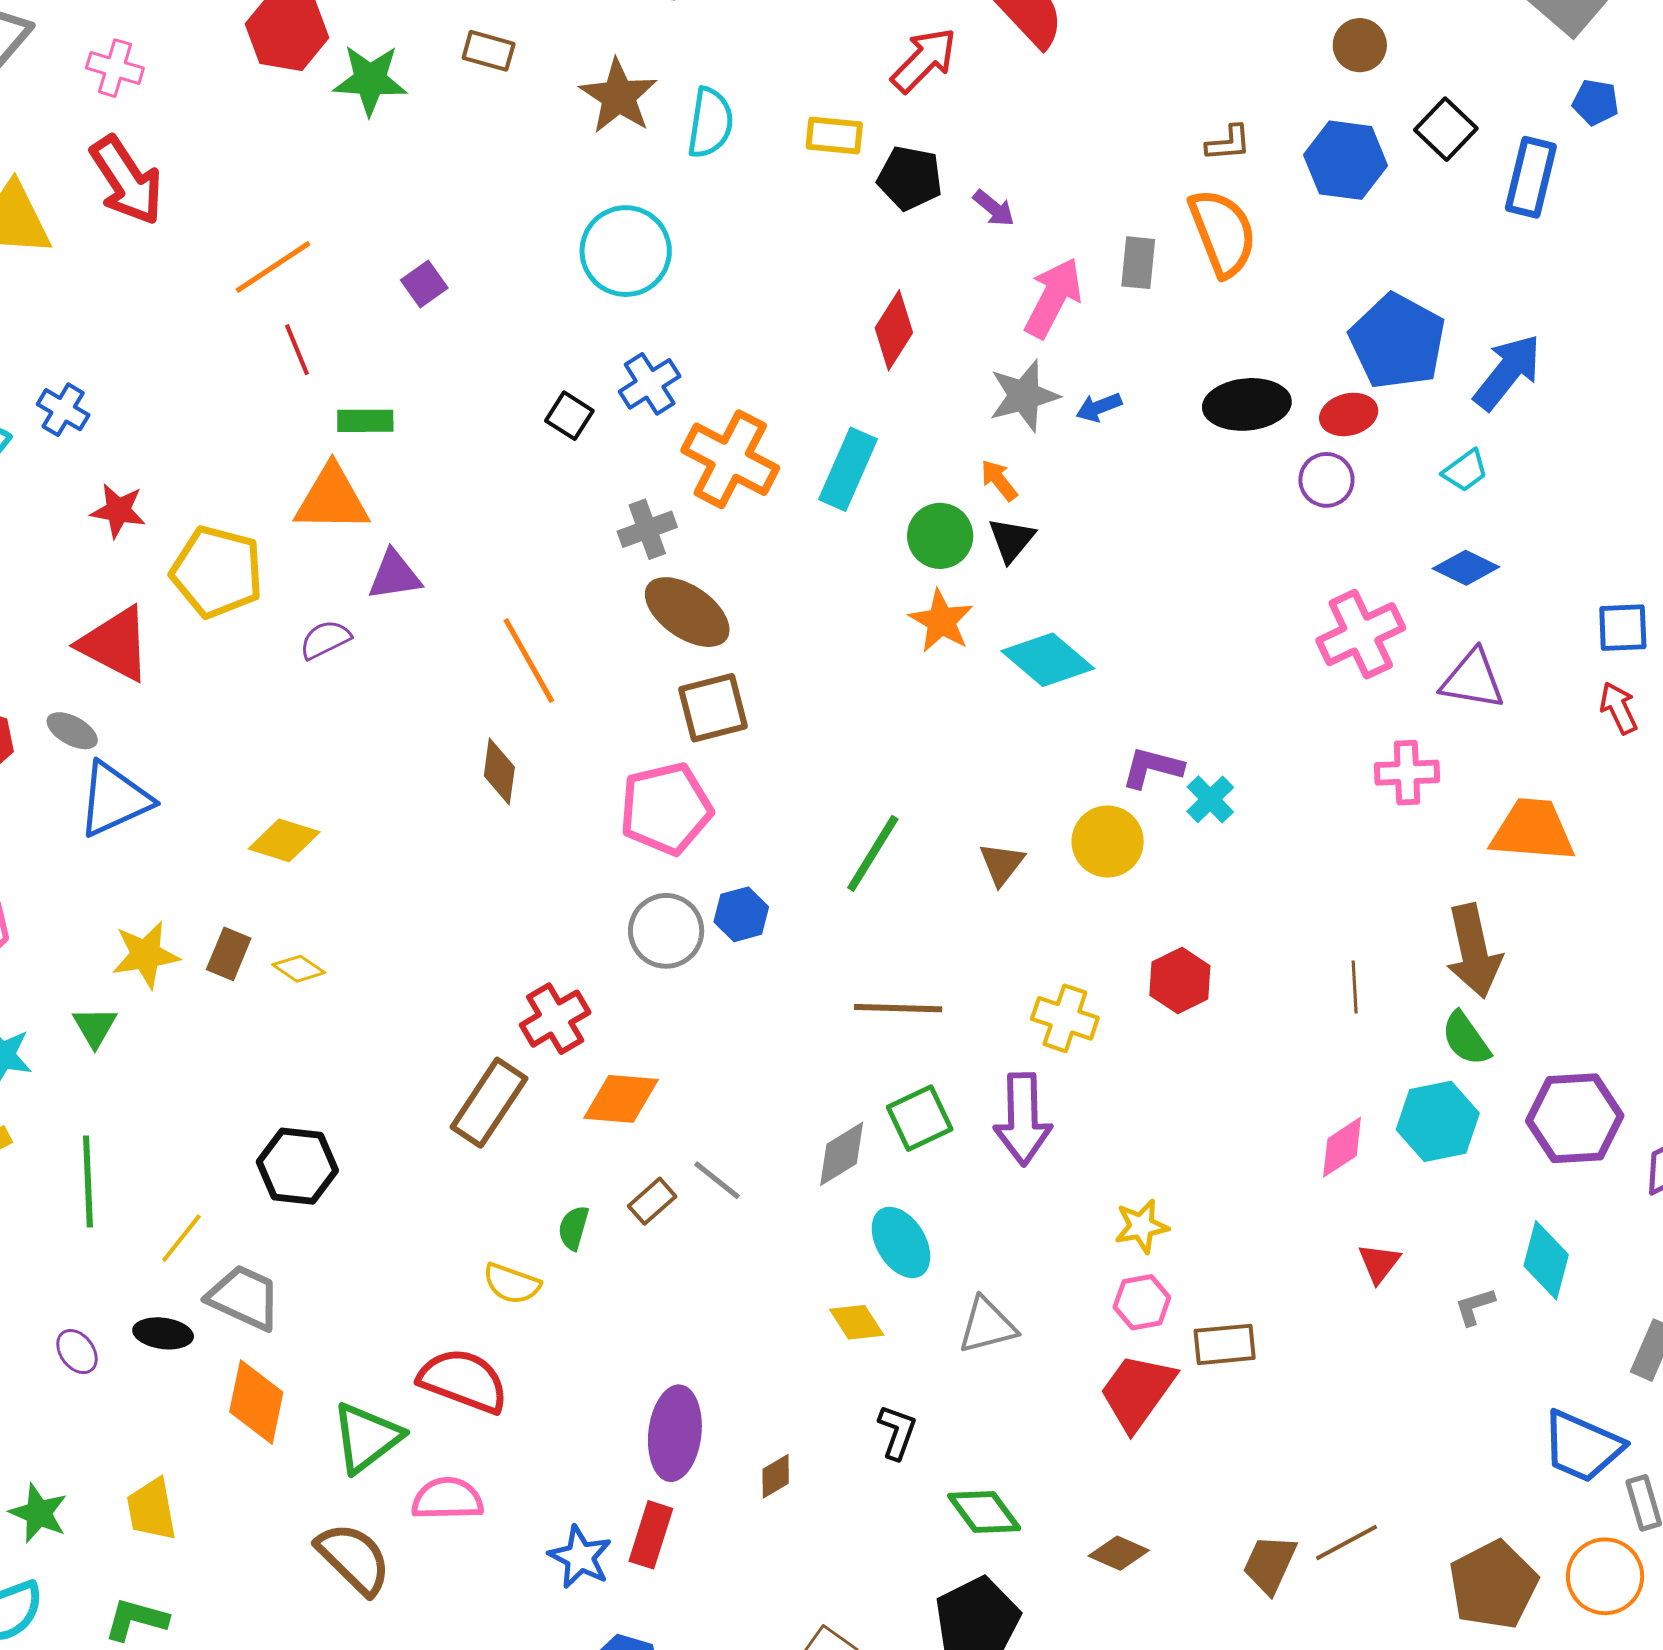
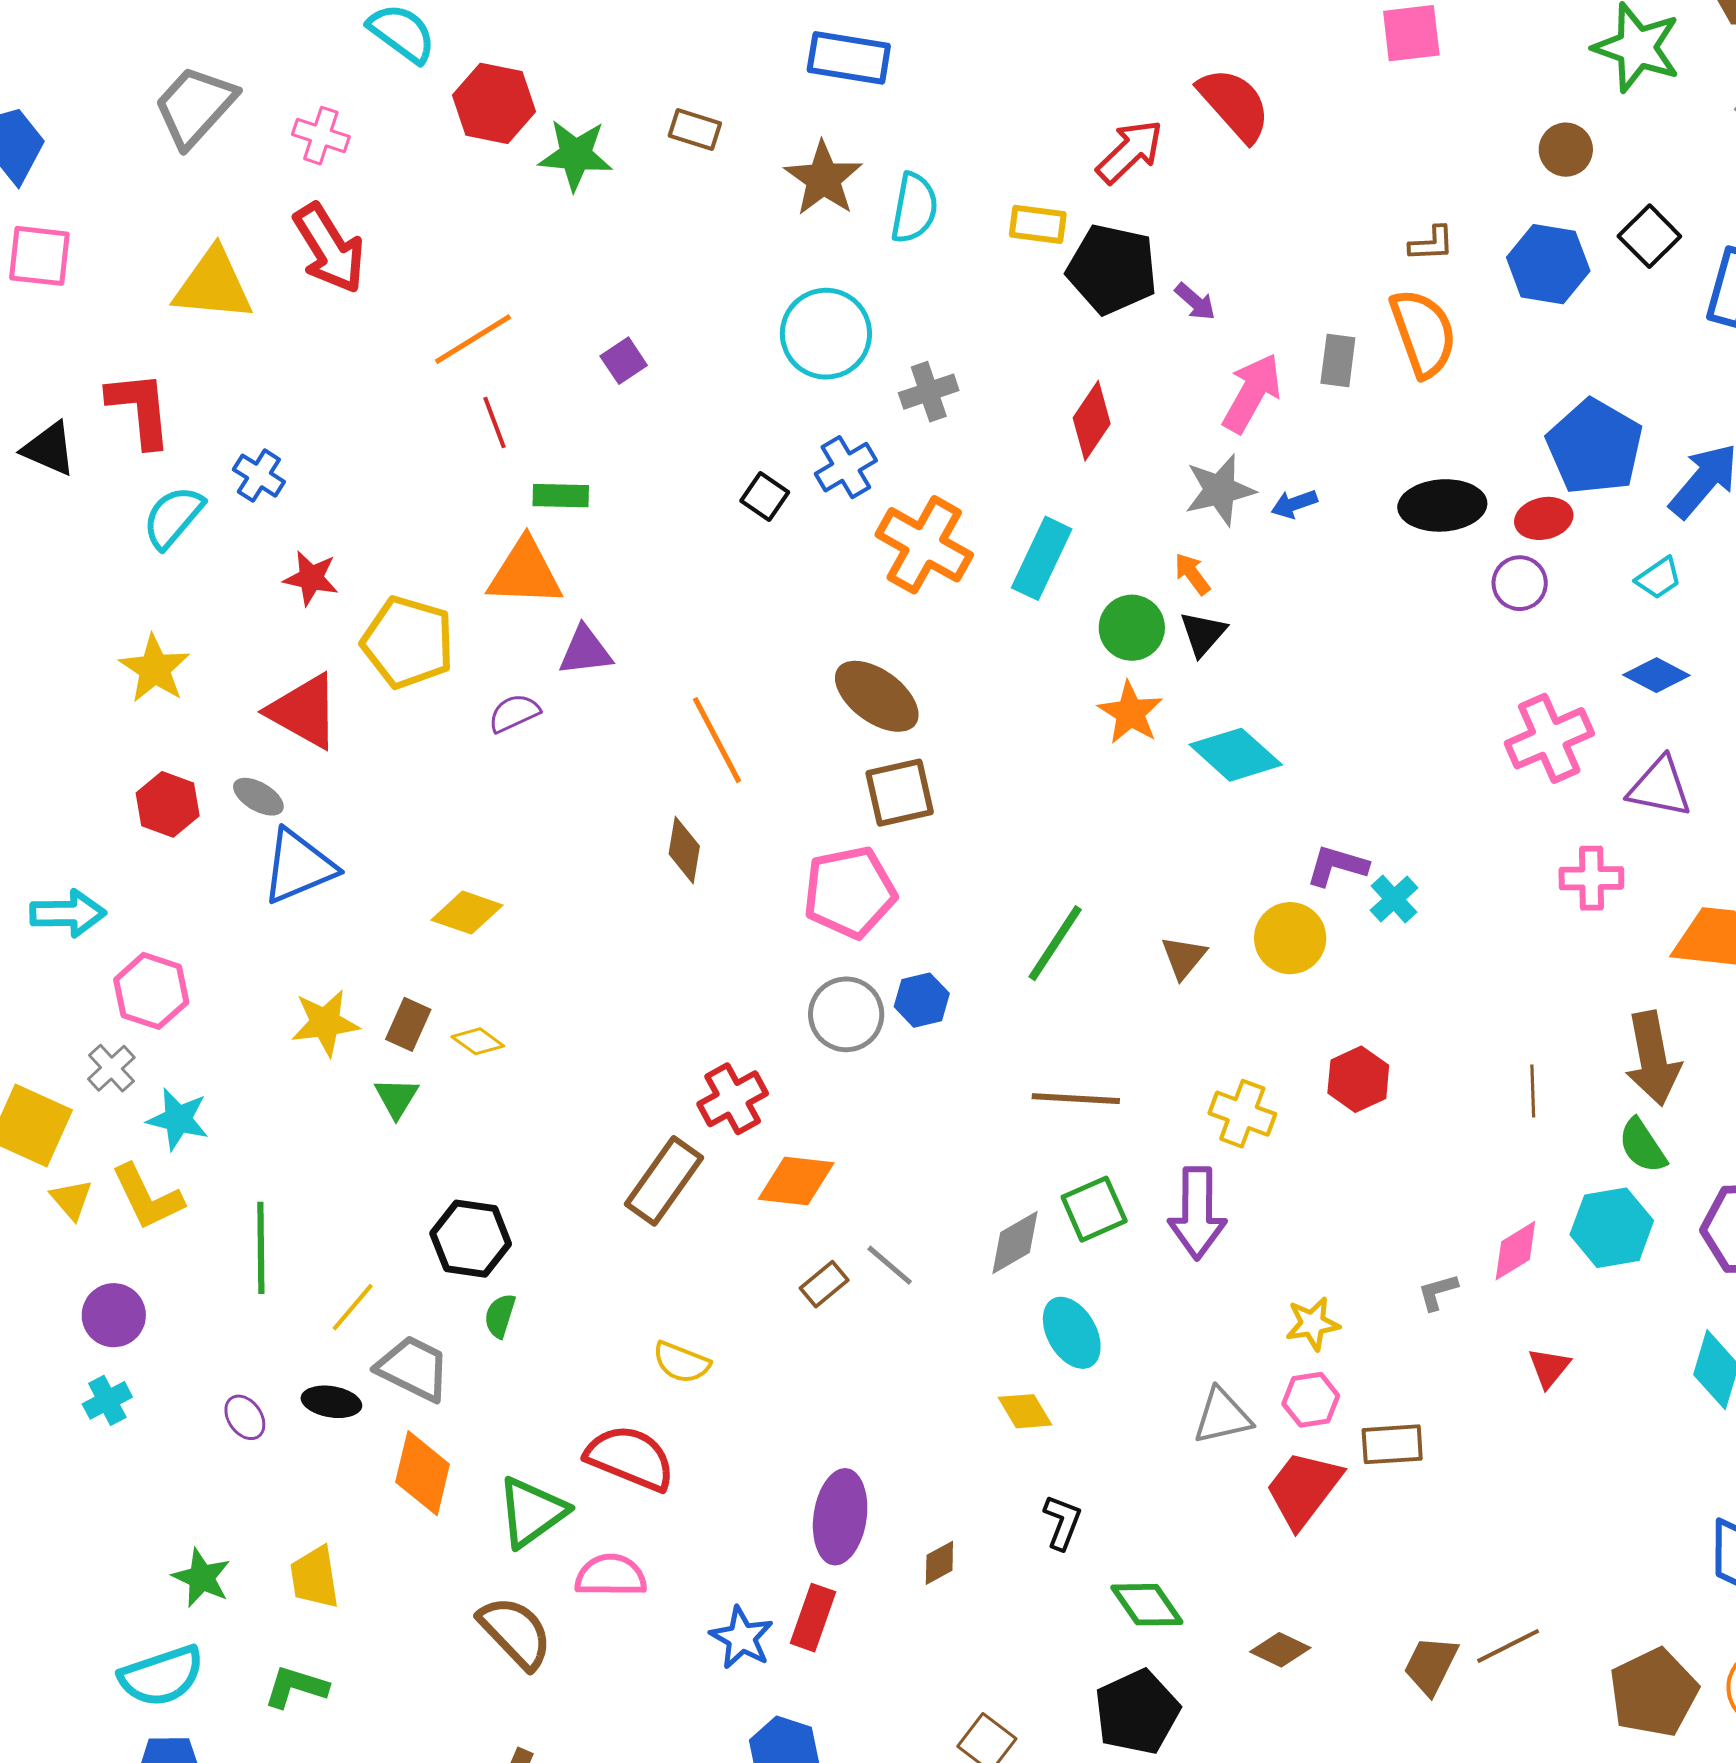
black pentagon: (910, 178) -> (1112, 269), size x1.4
gray cross: (647, 529) -> (929, 392), moved
green triangle: (95, 1027) -> (396, 1098), moved
green semicircle: (574, 1228) -> (500, 1316), moved
gray L-shape: (1475, 1307) -> (1438, 1292), moved
gray triangle: (987, 1326) -> (1222, 1416), moved

